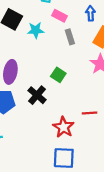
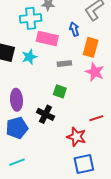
pink rectangle: (59, 16) -> (47, 39), size x1.5
gray rectangle: (70, 37) -> (64, 64), moved, turned -64

